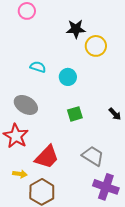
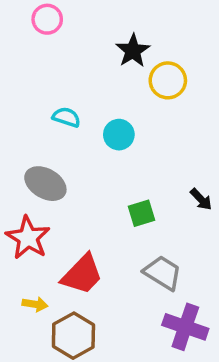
black star: (76, 29) -> (133, 51), turned -30
green square: (75, 114) -> (142, 213), moved

